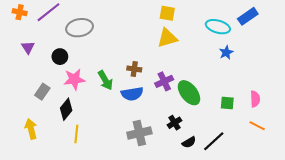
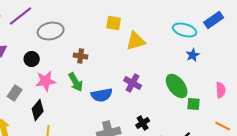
yellow square: (167, 13) -> (114, 23), moved
brown cross: (134, 69) -> (81, 56), moved
purple cross: (164, 81) -> (133, 83), turned -36
green ellipse: (189, 93) -> (177, 86), moved
pink semicircle: (255, 99) -> (221, 90), moved

